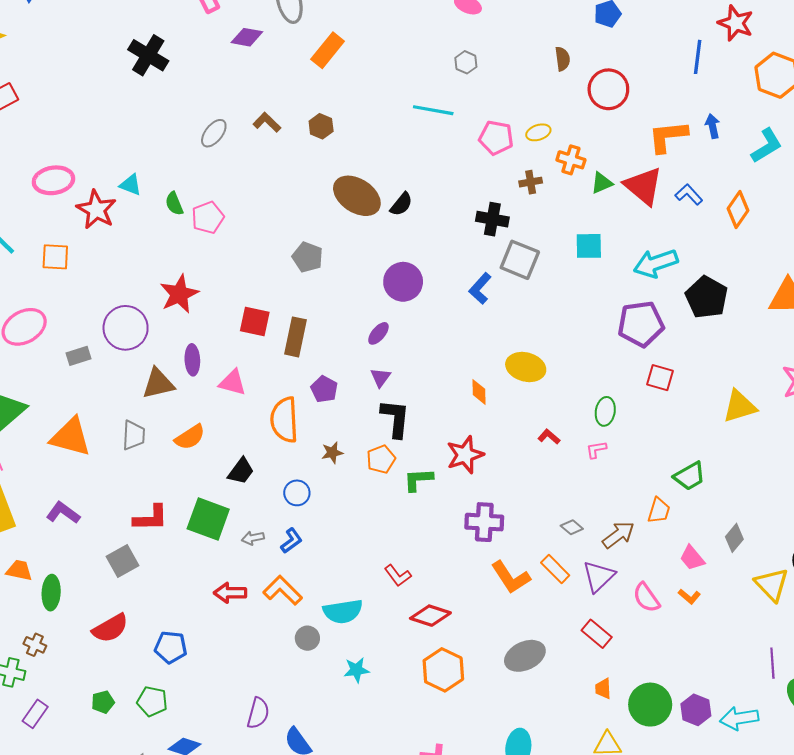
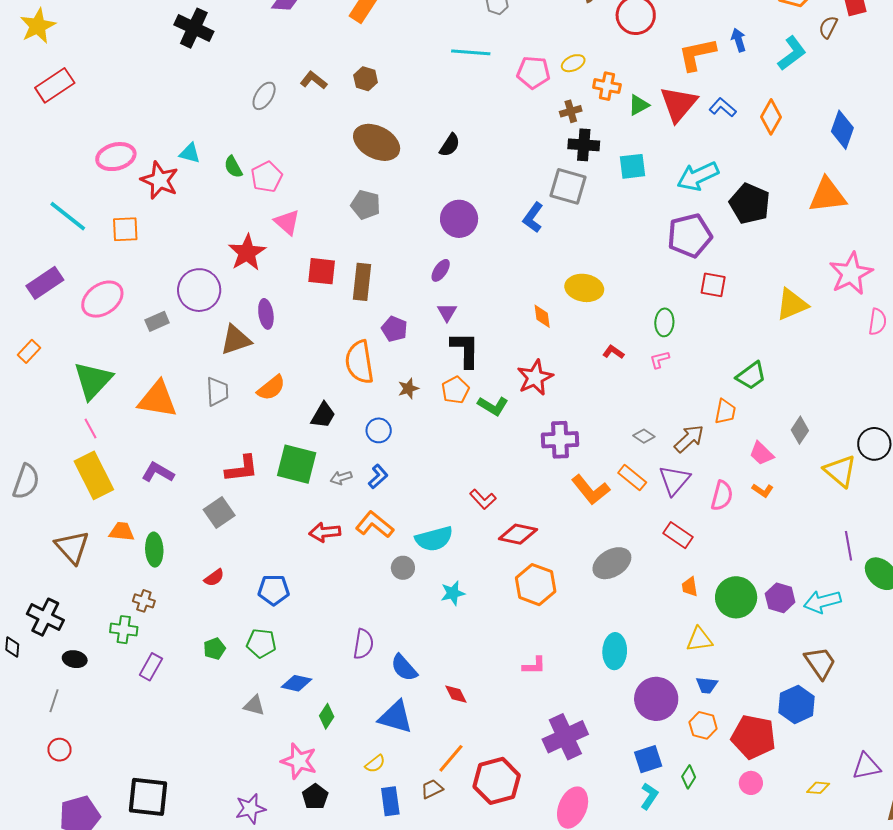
red triangle: (643, 186) -> (679, 104), turned 36
brown ellipse: (357, 196) -> (377, 142), moved
black cross: (492, 219) -> (584, 145), moved
pink triangle: (233, 383) -> (287, 222), moved, turned 32
green L-shape: (418, 480) -> (493, 406), turned -140
pink semicircle: (646, 598) -> (722, 496), turned -124
red semicircle: (110, 628) -> (214, 578), size x0.6

